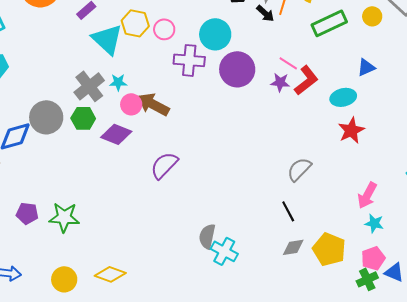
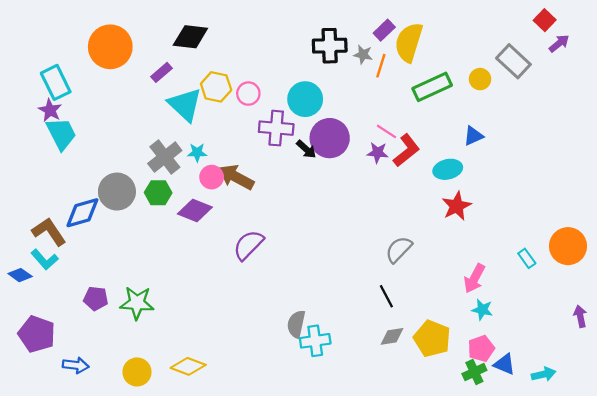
black arrow: (265, 13) -> (306, 149), moved
cyan cross: (224, 251) -> (315, 341), turned -36

